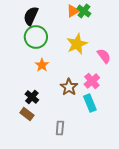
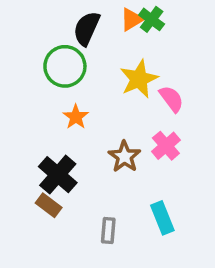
black semicircle: (31, 16) -> (87, 28), moved
pink semicircle: (104, 56) -> (171, 99), moved
black cross: (32, 97) -> (58, 175), size x1.5
cyan rectangle: (90, 103) -> (162, 218), moved

